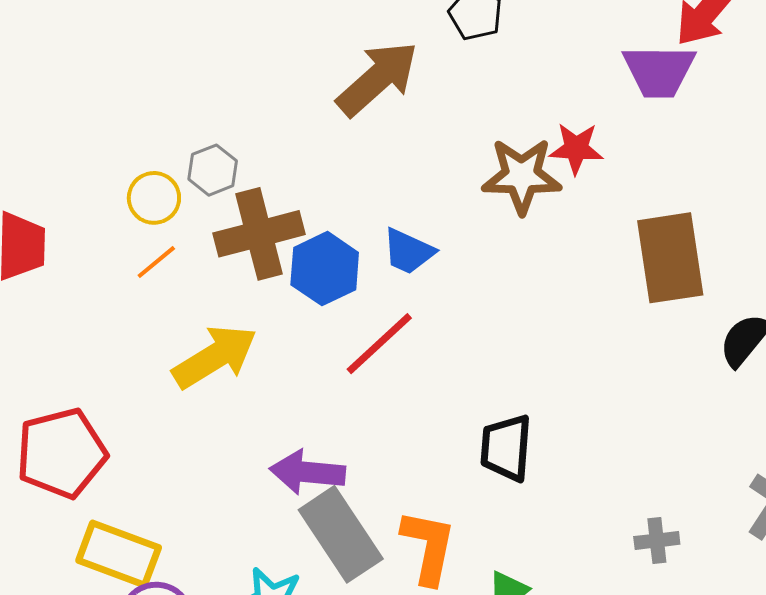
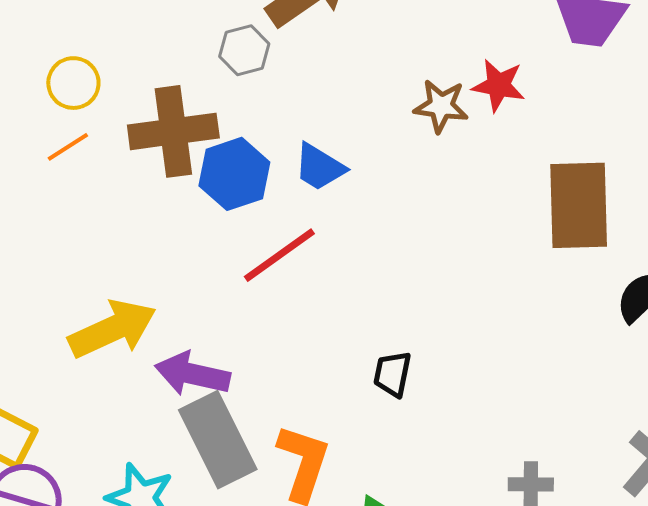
gray hexagon: (213, 170) -> (244, 50), moved
brown star: (522, 176) -> (441, 106), size x0.7
yellow arrow: (215, 357) -> (112, 329), moved
black trapezoid: (506, 448) -> (392, 374), size x0.7

